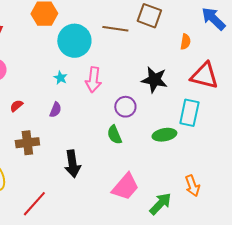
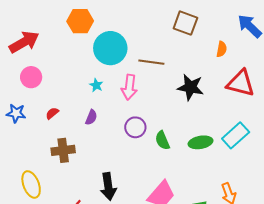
brown line: (115, 29) -> (151, 62), moved
purple circle: (125, 107) -> (135, 127), moved
cyan rectangle: (189, 113) -> (236, 135), moved, turned 36
green semicircle: (114, 135) -> (162, 140), moved
black arrow: (72, 164) -> (108, 186), moved

